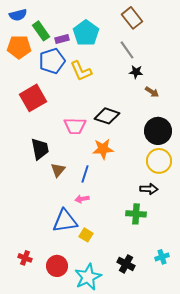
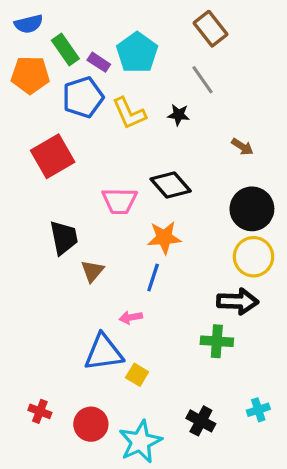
purple rectangle: (62, 39) -> (99, 62), turned 48
black star: (136, 72) -> (179, 115), moved
black diamond: (107, 116) -> (171, 185), turned 30
blue line: (85, 174) -> (153, 277), moved
black arrow: (149, 189) -> (238, 301), size x1.4

